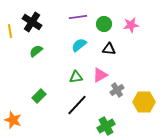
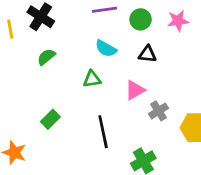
cyan semicircle: (79, 45) -> (106, 49), turned -112
green triangle: (76, 77) -> (92, 79), moved
black line: (77, 105) -> (103, 132), turned -55

